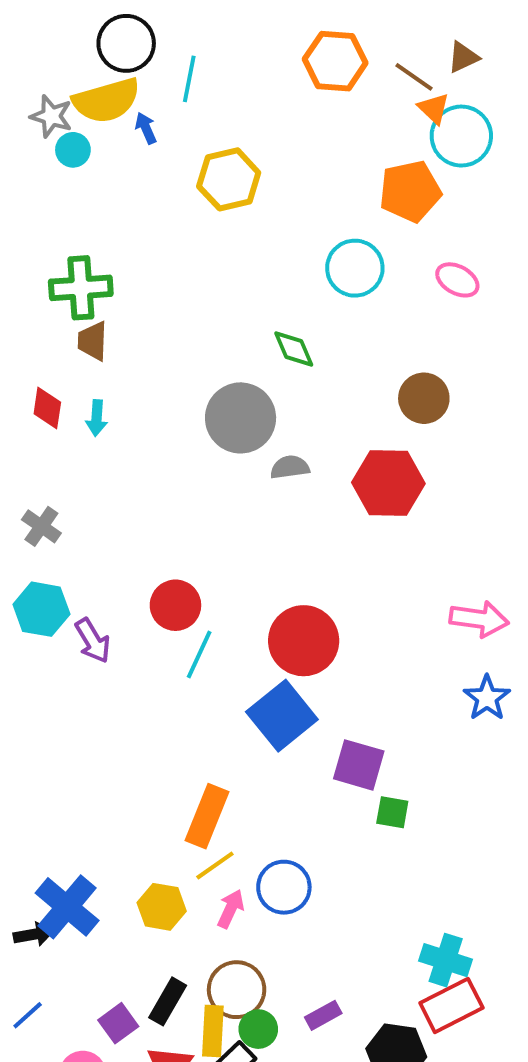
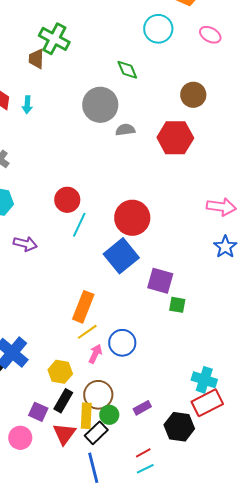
green cross: (81, 288) -> (54, 39), moved, turned 32
brown trapezoid: (93, 341) -> (36, 59), moved
purple arrow: (93, 641) -> (25, 244), moved, turned -45
yellow hexagon: (162, 907) -> (60, 372), moved
purple square: (118, 1023) -> (38, 412), turned -30

